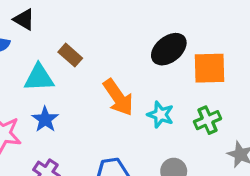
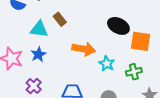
black ellipse: (169, 49) -> (118, 26), turned 55
orange arrow: (118, 97) -> (84, 49), turned -55

